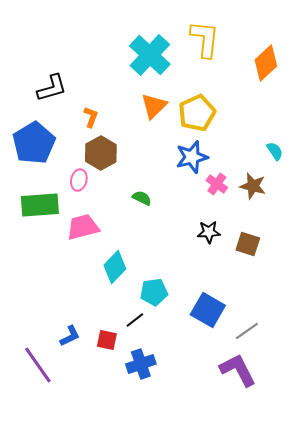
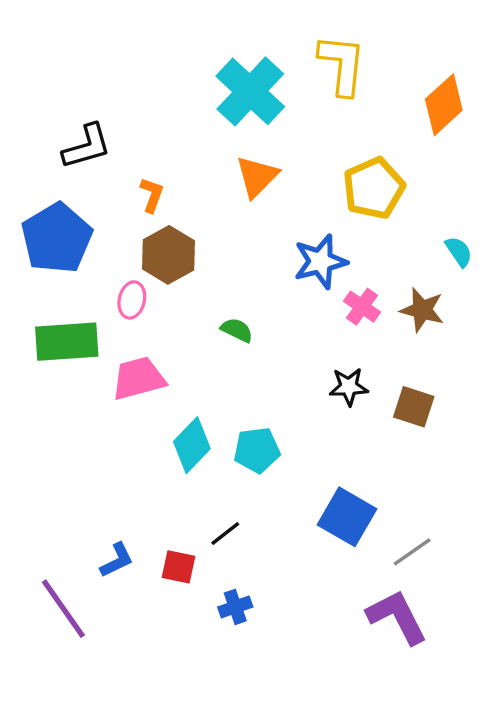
yellow pentagon: (197, 113) -> (374, 188), moved
cyan pentagon: (154, 292) -> (257, 450), moved
blue cross: (141, 364) -> (235, 607), size x0.7

